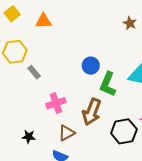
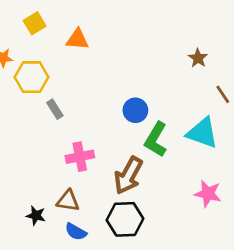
black hexagon: (124, 131) -> (125, 219), moved
brown triangle: (67, 133) -> (68, 201), moved, turned 30
black star: (29, 137) -> (36, 216), moved

